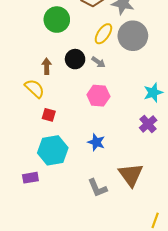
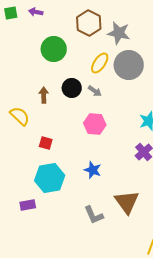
yellow semicircle: (34, 88) -> (20, 116), moved

